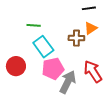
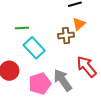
pink pentagon: (53, 69) -> (40, 84), moved
gray arrow: (68, 82) -> (63, 80), turned -55

